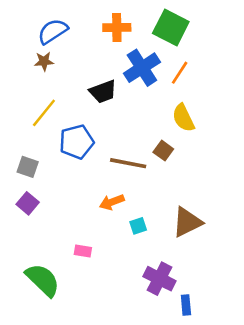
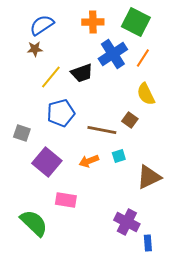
yellow line: (44, 113) -> (51, 77), moved
purple square: (28, 203) -> (47, 162), moved, size x1.6
cyan square: (138, 226) -> (119, 156), moved
pink rectangle: (83, 251) -> (66, 200), size x1.5

